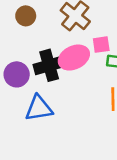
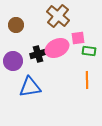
brown circle: (26, 16) -> (16, 25), moved
black cross: (49, 65) -> (38, 54), size x0.7

